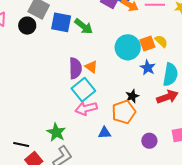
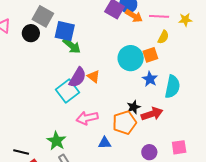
green arrow: (84, 26) -> (72, 46), moved
yellow semicircle: (161, 41) -> (163, 37), moved, turned 72
purple semicircle: (75, 68) -> (78, 77), turned 30
cyan square: (83, 90) -> (67, 91), moved
red arrow: (167, 97) -> (152, 114), moved

